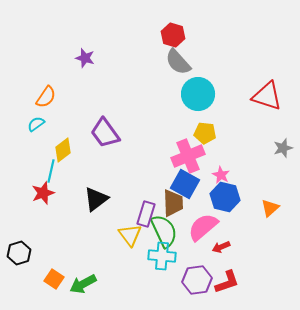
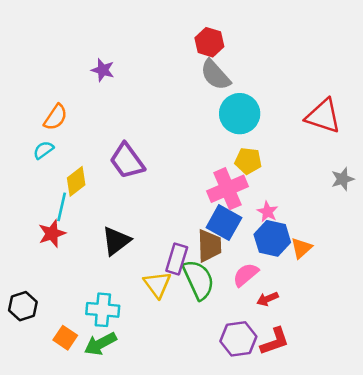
orange triangle: (270, 208) -> (301, 248), moved
pink semicircle: (203, 227) -> (246, 275), size x0.7
cyan cross: (162, 256) -> (103, 310), moved

